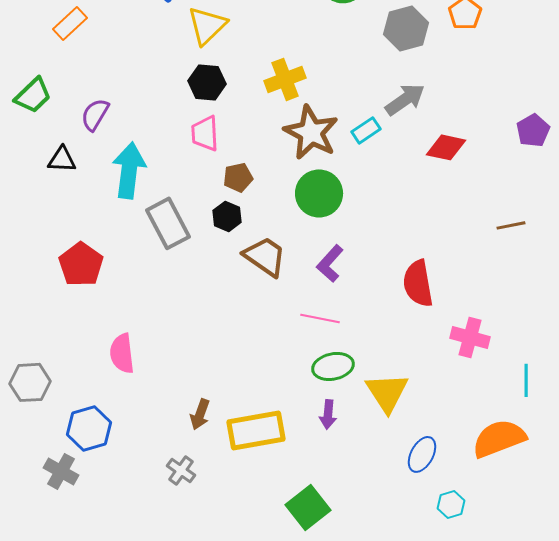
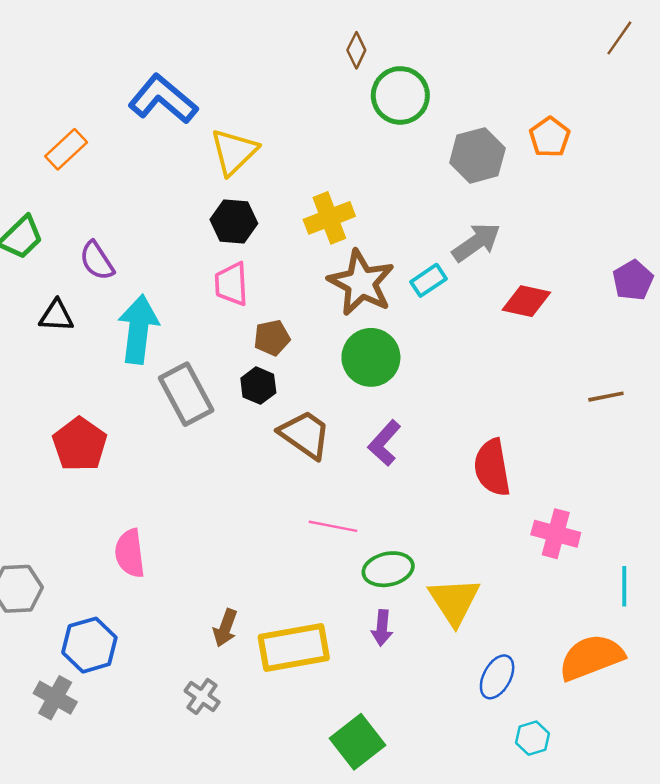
purple semicircle: (95, 114) -> (97, 261), turned -64
pink line: (320, 318) -> (333, 526), moved

